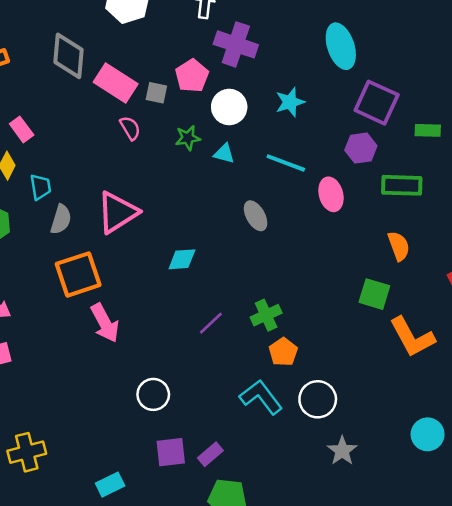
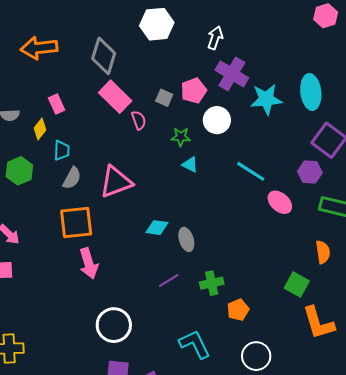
pink rectangle: (116, 83) -> (115, 97), moved
cyan star: (290, 102) -> (266, 99), moved, size x1.4
cyan triangle: (224, 154) -> (190, 165), moved
pink ellipse: (331, 194) -> (280, 202), turned -45
gray ellipse: (256, 216) -> (186, 239), moved
orange pentagon: (283, 352) -> (238, 310), moved
white circle: (153, 394) -> (114, 325), size x1.4
white circle: (318, 399) -> (256, 356), moved

